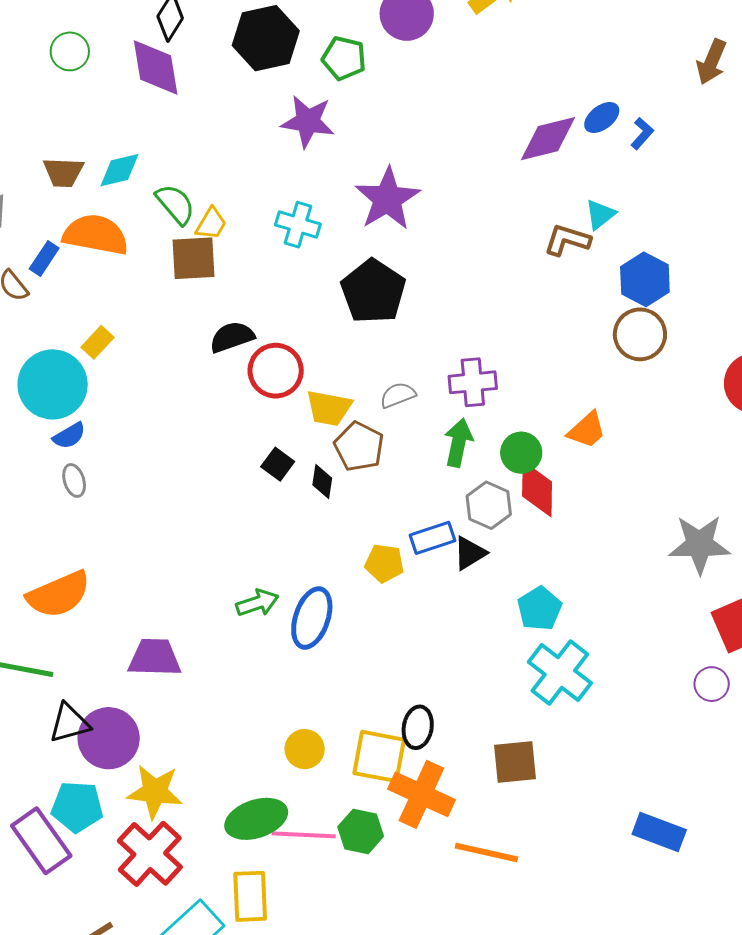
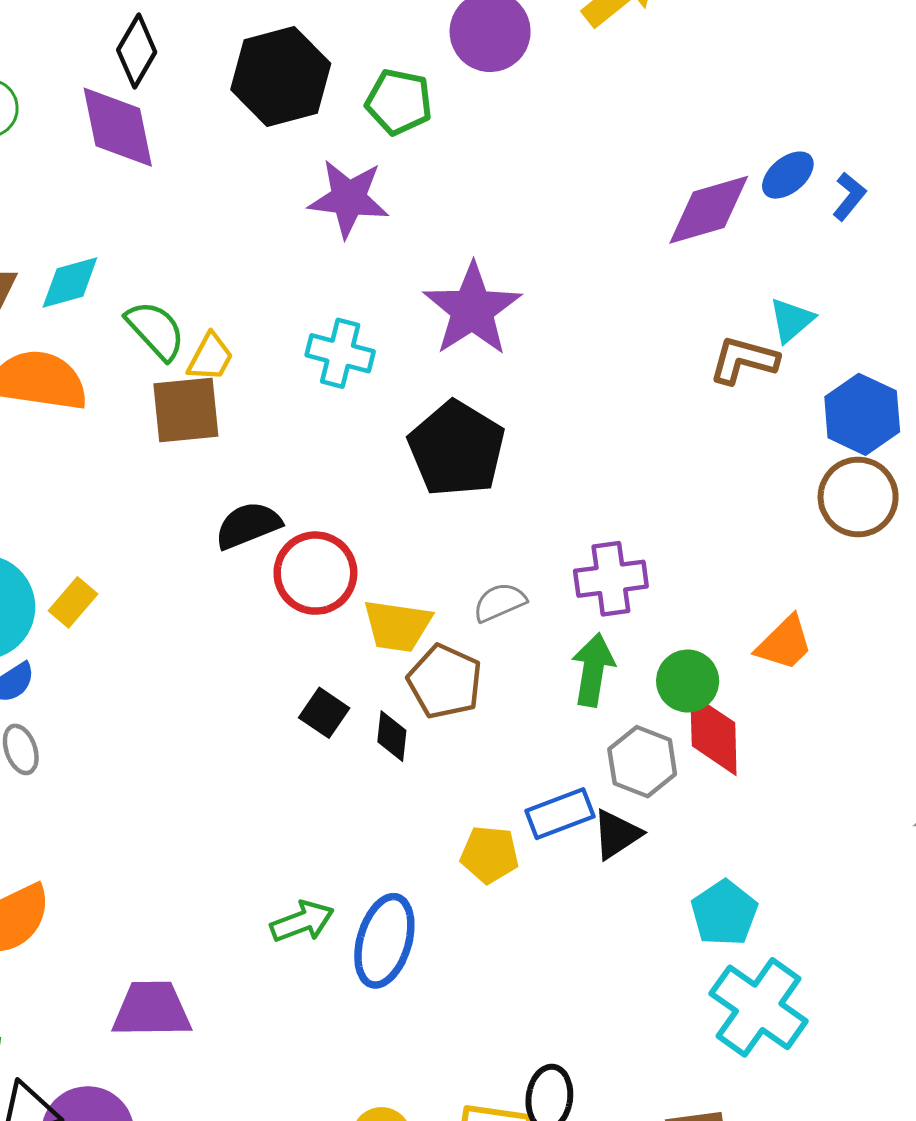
yellow rectangle: (97, 342) -> (73, 602), moved

